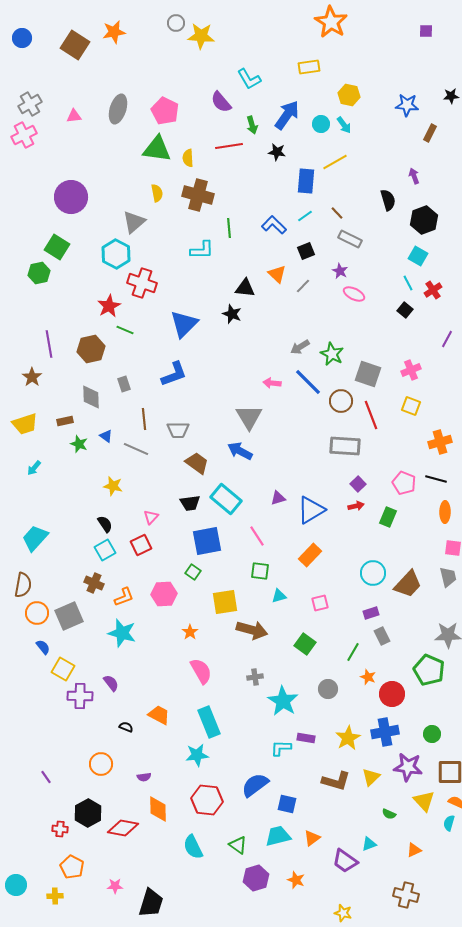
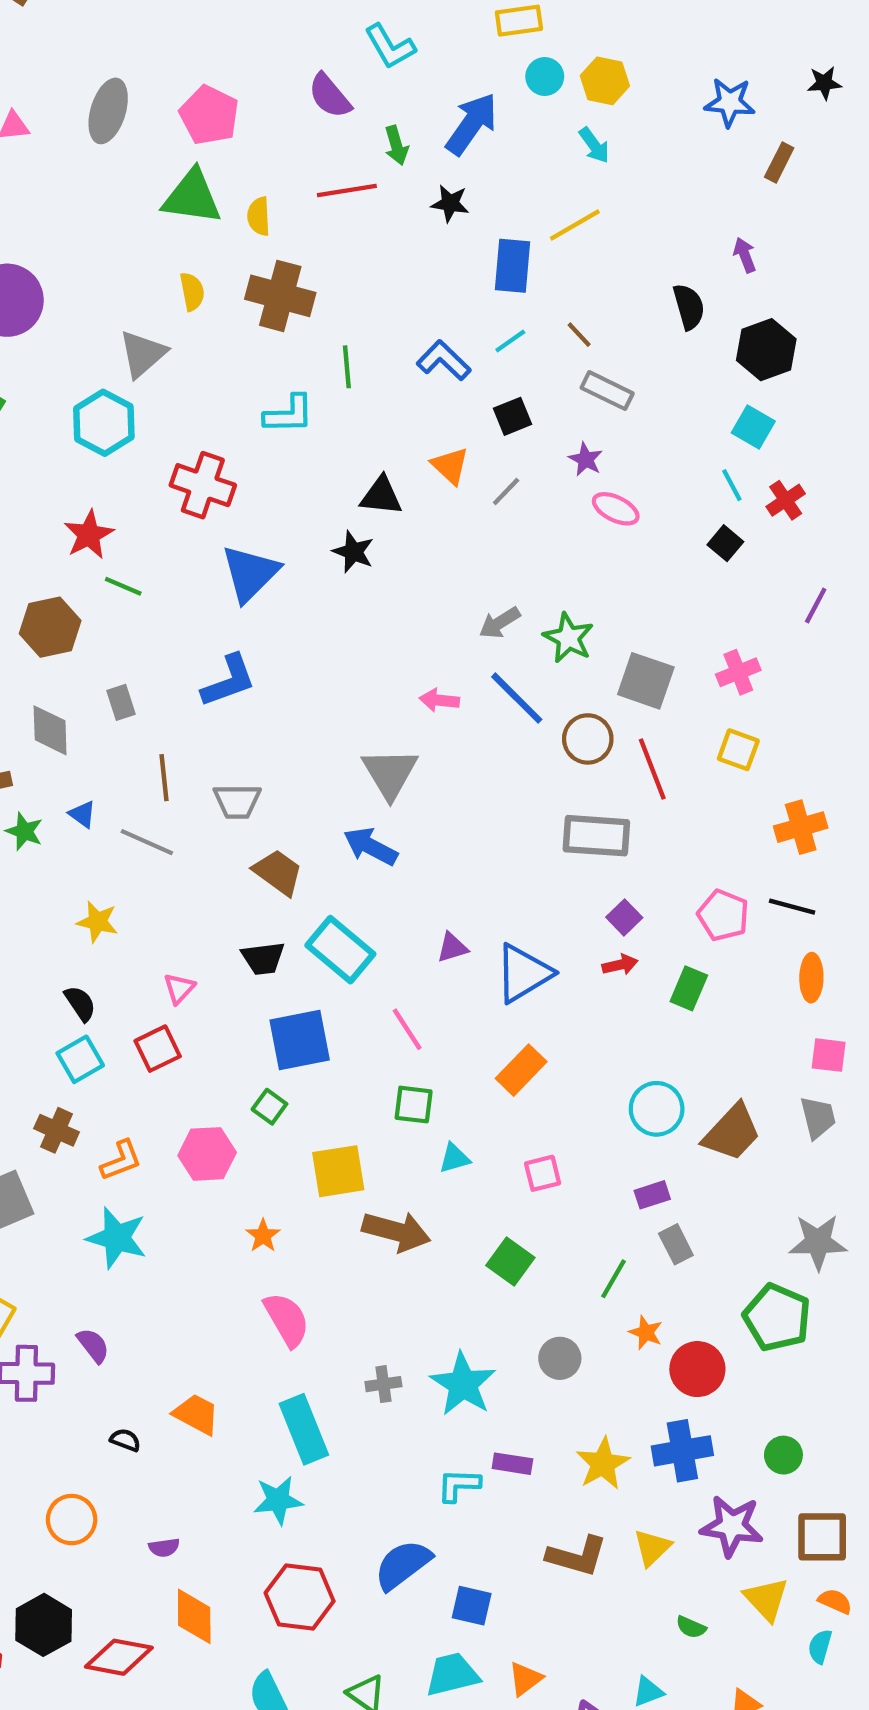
cyan circle: (321, 124) -> (545, 77), moved
red cross: (142, 283) -> (203, 485), moved
gray cross: (255, 677) -> (383, 1384), moved

